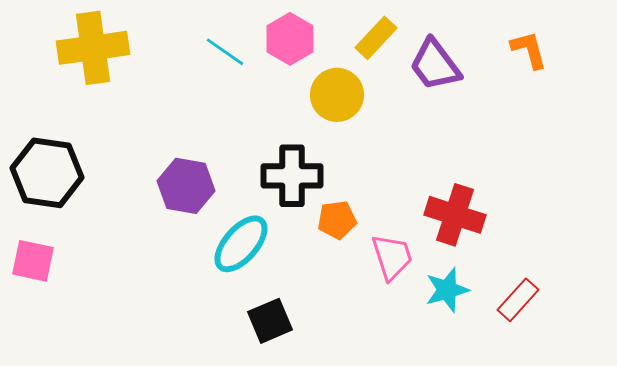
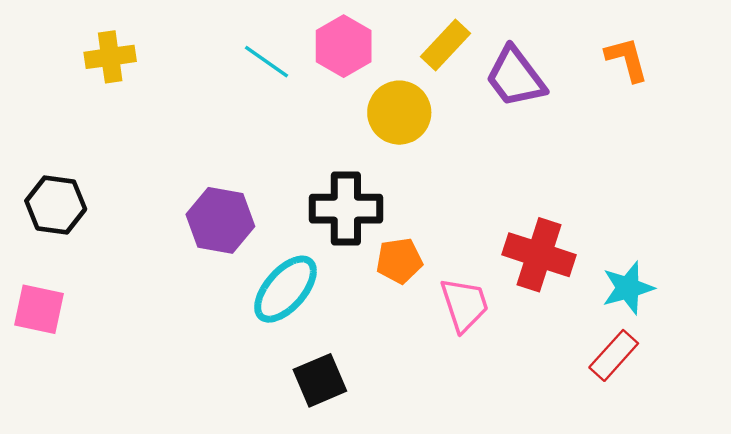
yellow cross: (93, 48) -> (110, 57), size x0.6
black hexagon: (47, 173) -> (56, 205), size x0.7
cyan star: (447, 290) -> (628, 288), moved

